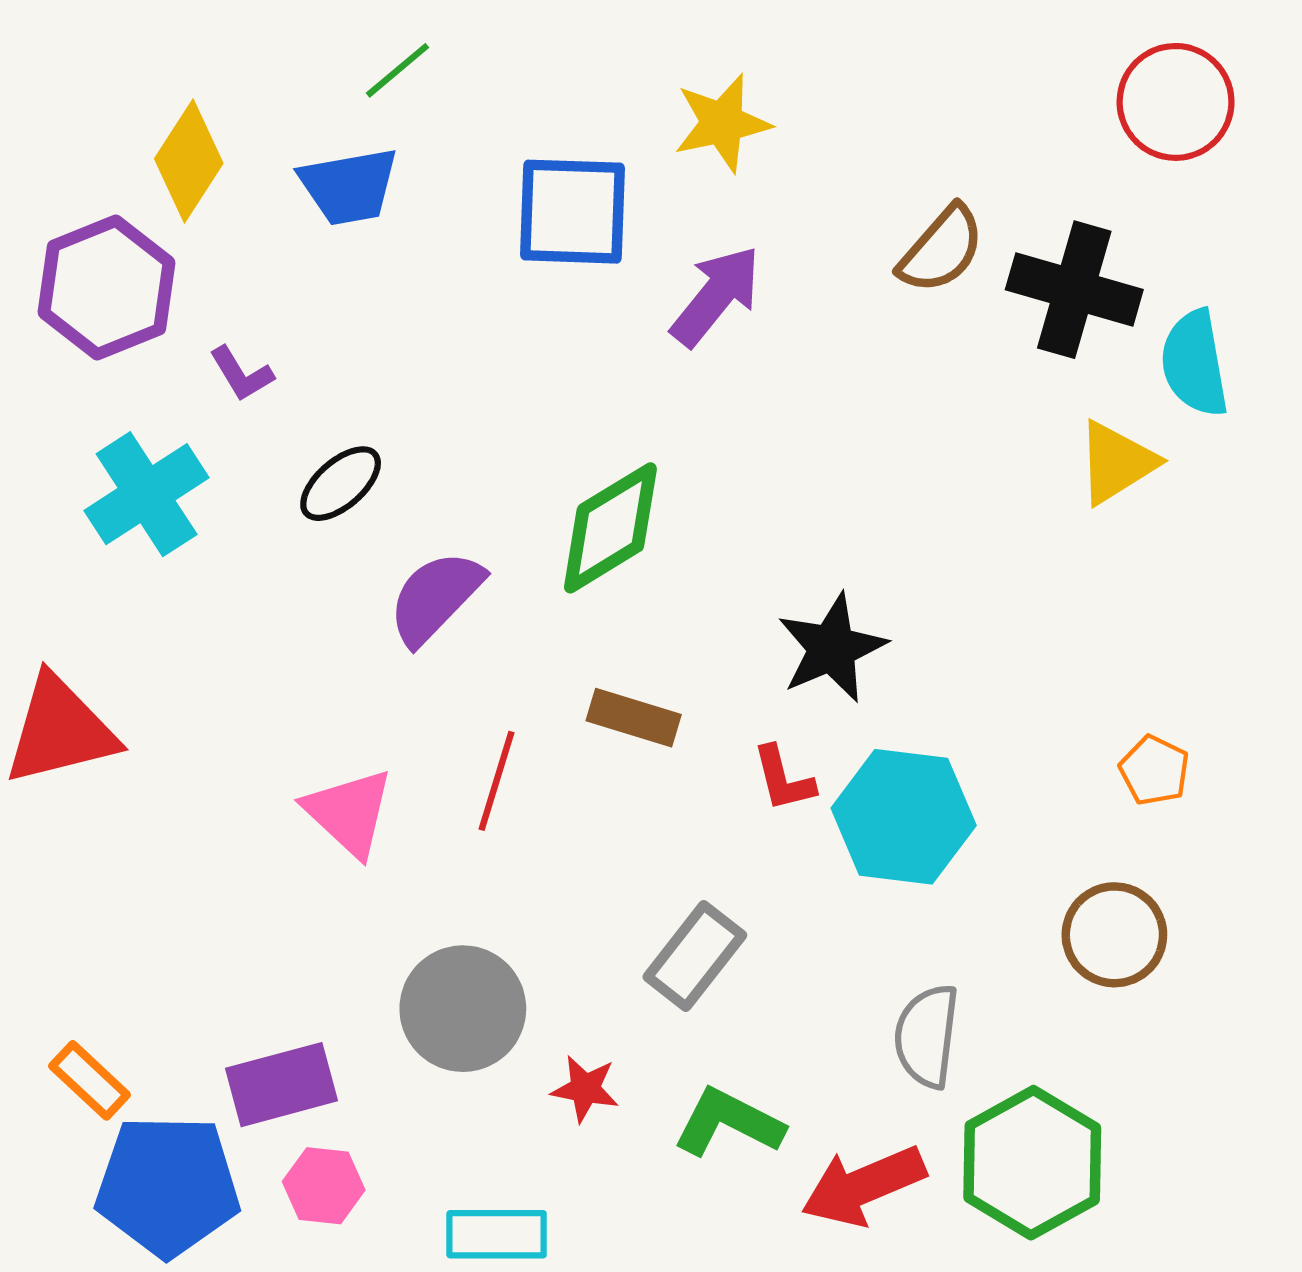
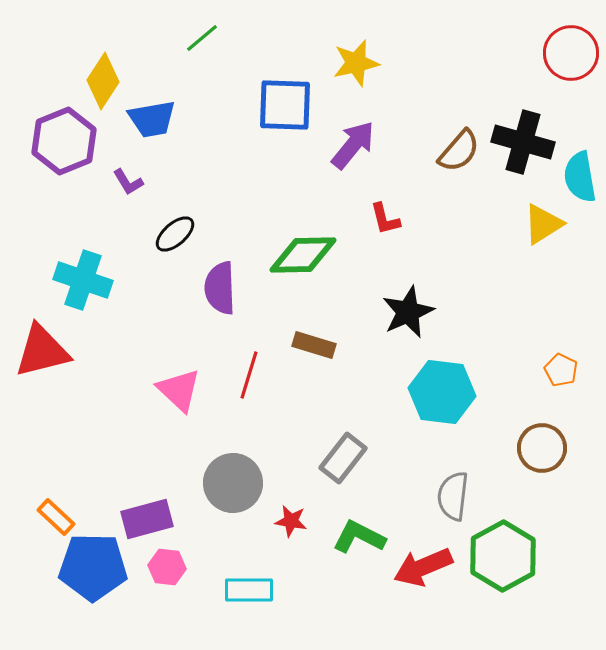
blue trapezoid: (349, 186) -> (152, 119), moved
brown semicircle: (941, 250) -> (459, 151), moved
cyan cross: (147, 494) -> (83, 280), moved, turned -38
green diamond: (610, 528) -> (303, 255), turned 30
purple semicircle: (435, 597) -> (220, 288), turned -46
red L-shape: (783, 779) -> (385, 219), moved

